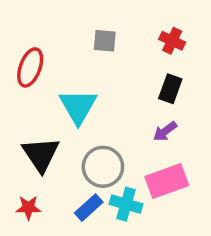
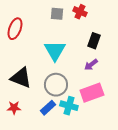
red cross: (172, 41) -> (80, 12), moved
cyan triangle: (78, 106) -> (55, 51), moved
black triangle: (41, 154) -> (21, 78), turned -35

